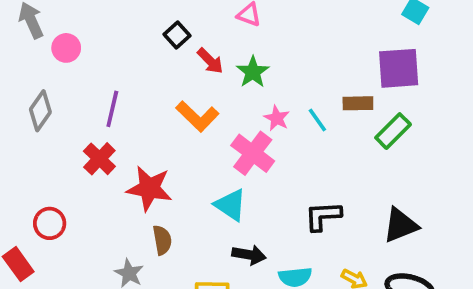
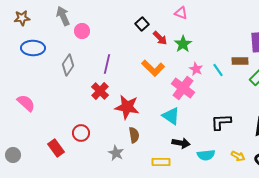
red circle: (50, 223) -> (81, 133), moved

